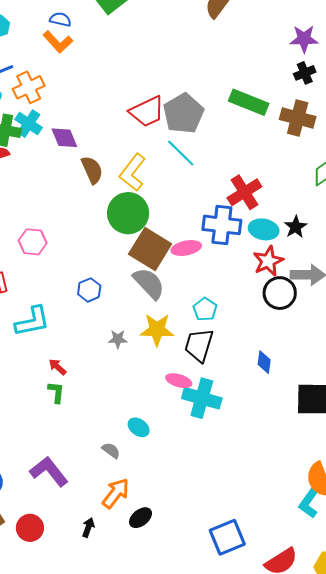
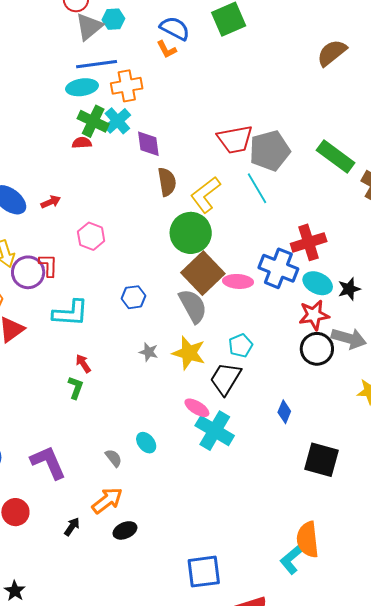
blue semicircle: (60, 19) -> (175, 28), size x1.4
orange L-shape: (58, 42) -> (167, 49), size x0.7

